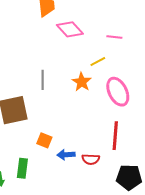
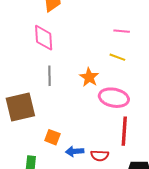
pink diamond: (70, 29) -> (44, 38), moved, turned 40
yellow line: (98, 61) -> (117, 57), moved, turned 49
pink ellipse: (118, 92) -> (114, 98), moved, turned -52

